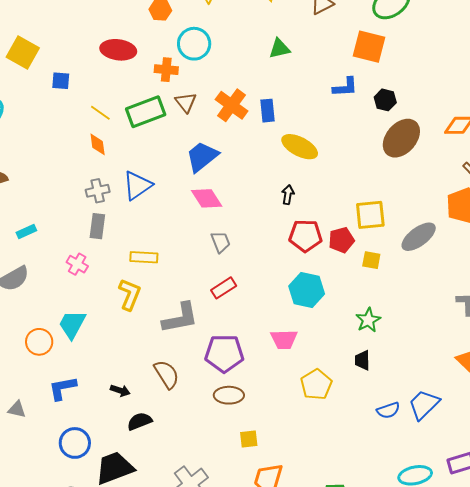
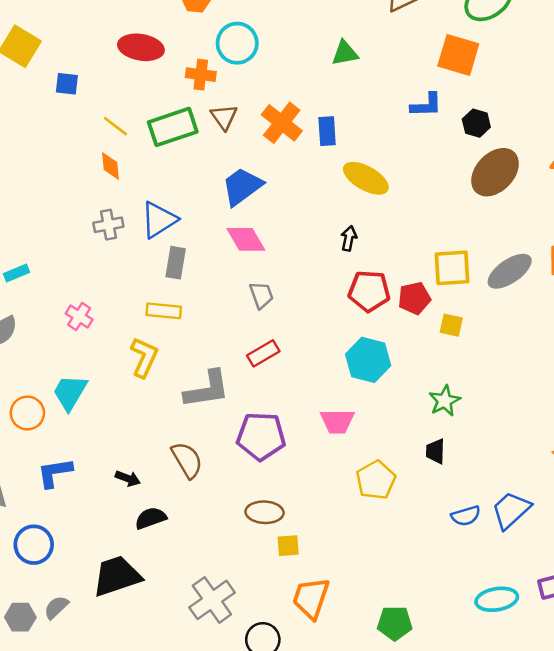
gray rectangle: (97, 226) -> (176, 263), moved
gray ellipse: (419, 237) -> (510, 271), moved
brown ellipse: (229, 395) -> (265, 512), moved
blue circle: (75, 443) -> (34, 545), moved

